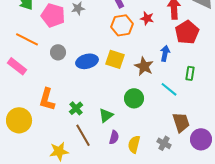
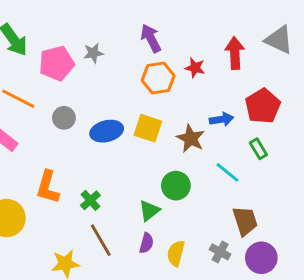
pink pentagon: (53, 15) -> (57, 63), turned -30
red pentagon: (187, 32) -> (263, 106), moved
blue arrow: (165, 53) -> (222, 119), turned 70
green rectangle: (190, 73) -> (258, 149), turned -40
green triangle: (106, 115) -> (149, 211), moved
purple circle: (201, 139) -> (261, 258), moved

